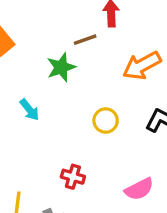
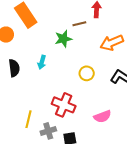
cyan arrow: (30, 110) -> (42, 62), turned 48
red cross: (73, 177) -> (64, 105), size x1.6

